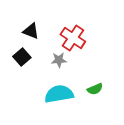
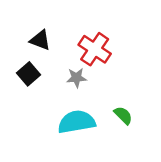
green semicircle: (95, 89) -> (123, 115), turned -112

